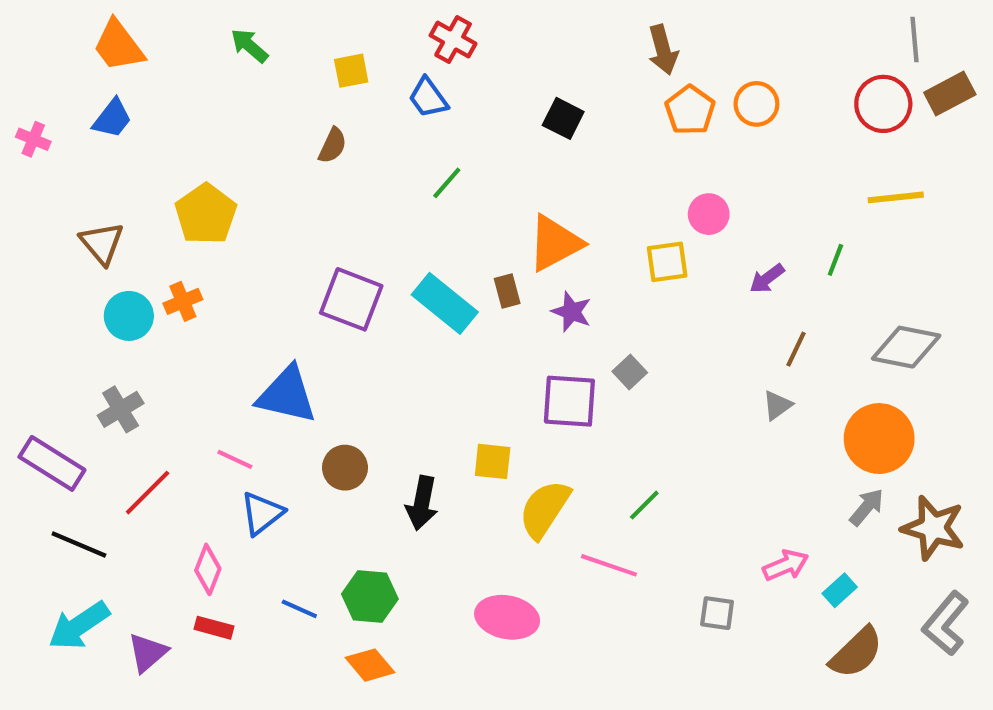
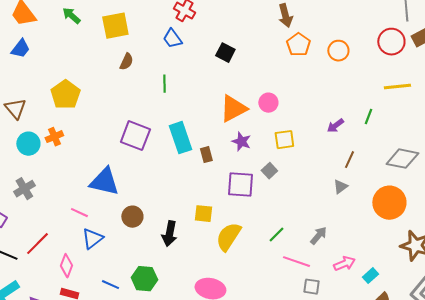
green arrow: (249, 46) -> (71, 16), moved
yellow square: (351, 71) -> (115, 26), moved, size x1.6
orange circle: (756, 104) -> (338, 51), moved
black square: (563, 118) -> (225, 53), moved
green line: (447, 183) -> (164, 84), moved, turned -42
pink circle: (709, 214) -> (268, 103), moved
yellow square: (667, 262) -> (284, 140), moved
brown rectangle: (507, 291) -> (206, 155), moved
cyan rectangle: (445, 303) -> (180, 138), turned 32
red line: (148, 493) -> (37, 244), moved
gray arrow: (867, 507) -> (318, 236), moved
pink line: (609, 565) -> (296, 262), moved

